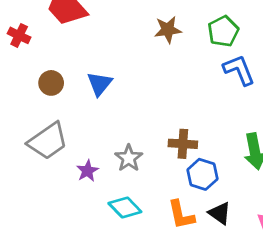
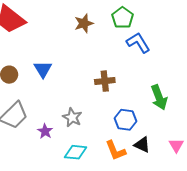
brown cross: (183, 144) -> (105, 81), moved
cyan diamond: (125, 208) -> (76, 152), turned -30

